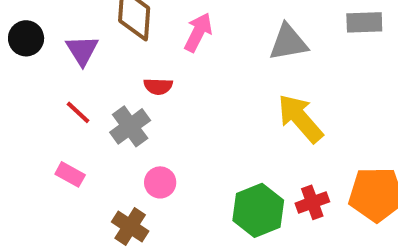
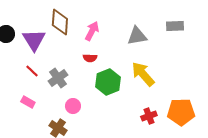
purple triangle: (82, 50) -> (34, 40), size x1.4
red semicircle: (158, 86) -> (90, 58), moved
green hexagon: (258, 210) -> (108, 82), moved

